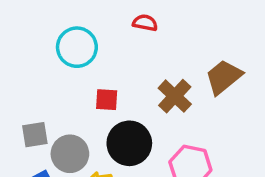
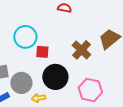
cyan circle: (77, 47) -> (25, 37), moved

